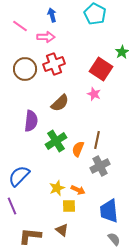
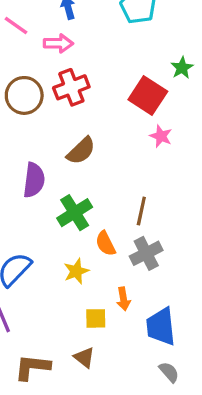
pink star: (94, 94) -> (161, 136), moved
orange semicircle: (78, 149) -> (106, 244), moved, turned -49
yellow star: (57, 188) -> (76, 271), moved
orange arrow: (78, 190) -> (123, 299), moved, turned 56

